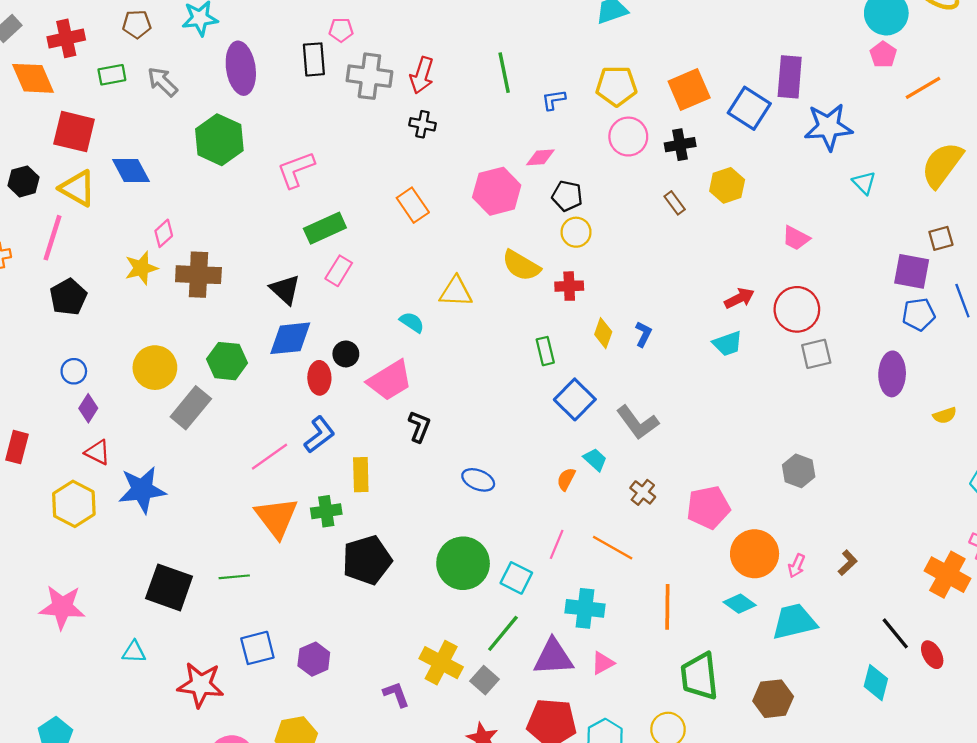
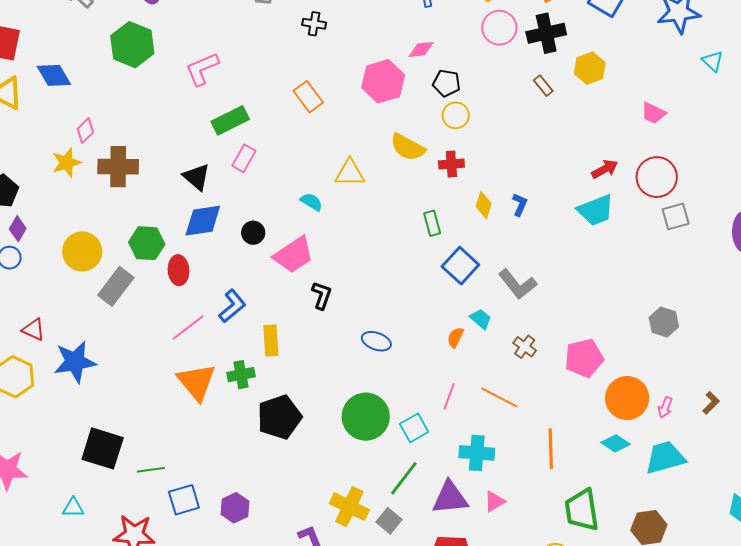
black cross: (680, 145) -> (546, 33), size x1.4
cyan trapezoid: (728, 344) -> (596, 210), size x1.4
red ellipse: (319, 378) -> (179, 270), moved
purple diamond: (88, 408) -> (18, 229), moved
green line: (234, 577) -> (151, 470), moved
cyan square: (516, 578) -> (414, 428), turned 36

